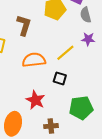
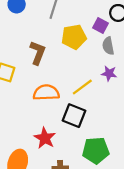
black square: (60, 78) -> (74, 116), size x1.5

